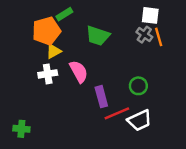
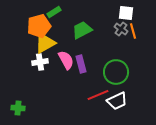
green trapezoid: (98, 36) -> (82, 30), turned 135
yellow triangle: (54, 51) -> (45, 43), size x1.6
green circle: (138, 86) -> (116, 72), size x1.6
purple rectangle: (101, 97) -> (81, 64), moved

